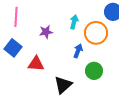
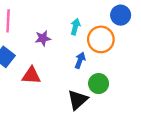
black triangle: (63, 85) -> (78, 100), moved

